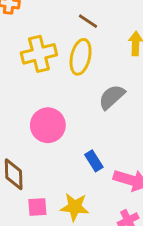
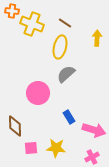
yellow cross: (39, 54) -> (32, 24), moved, turned 35
gray semicircle: (112, 97) -> (66, 74), moved

